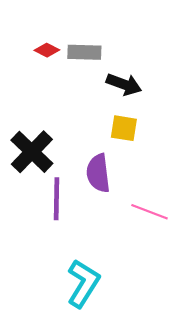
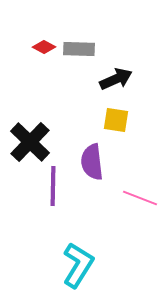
black arrow: (124, 84) -> (116, 79), turned -44

